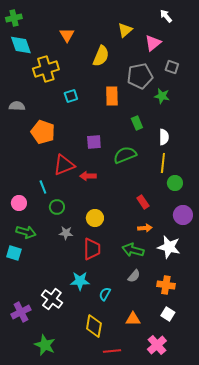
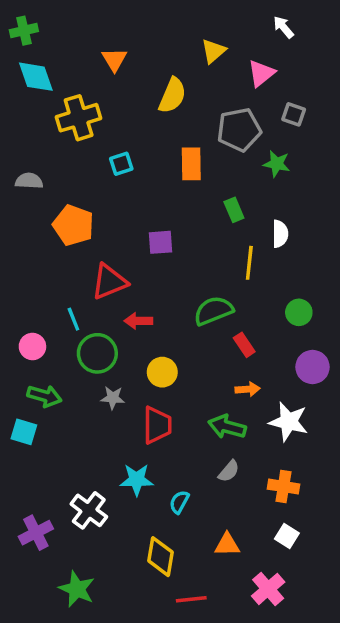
green semicircle: (125, 155) -> (213, 311), moved
yellow line: (163, 163) -> (249, 263), moved
red arrow: (88, 176) -> (138, 321), moved
green circle: (57, 207) -> (97, 353), size x1.5

